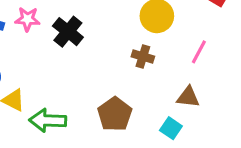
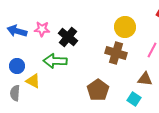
brown cross: (143, 57) -> (116, 53), size x1.5
green arrow: (48, 120) -> (55, 61), moved

